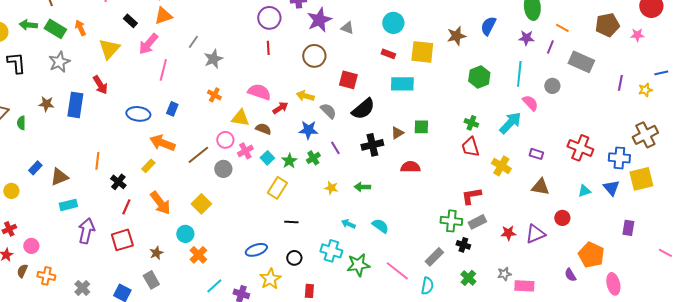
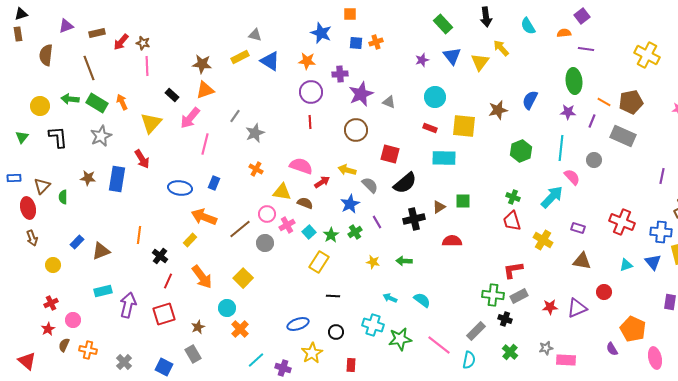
brown pentagon: (607, 25) -> (631, 102), moved
purple line: (620, 83) -> (662, 176), moved
blue star: (308, 130) -> (350, 204), turned -30
cyan rectangle: (68, 205) -> (103, 291), moved

